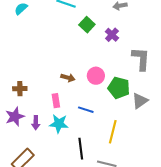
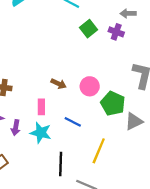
purple cross: (112, 35) -> (116, 32), moved, turned -32

